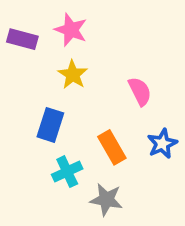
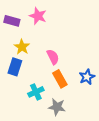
yellow star: (73, 75) -> (22, 47), moved
pink semicircle: (140, 91) -> (53, 57), moved
blue rectangle: (50, 125) -> (15, 67), moved

